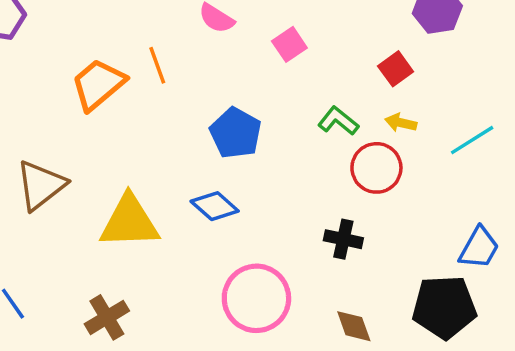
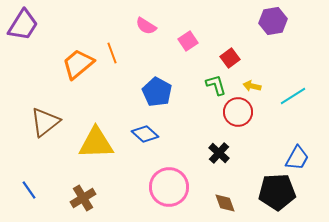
red square: (396, 69) -> (230, 58), moved
green L-shape: (338, 121) -> (216, 85), turned 35
black cross: (343, 239) -> (219, 153), turned 30

